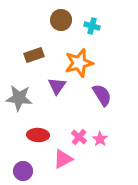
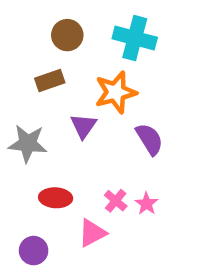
brown circle: (61, 20) -> (67, 35), moved
cyan cross: (92, 26) -> (135, 38), size x1.8

